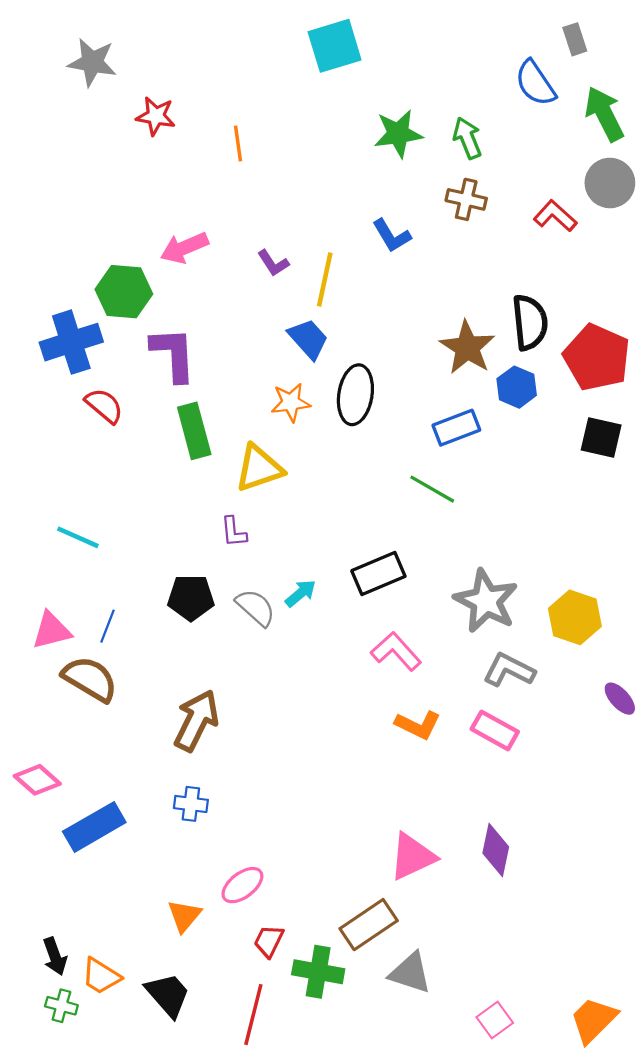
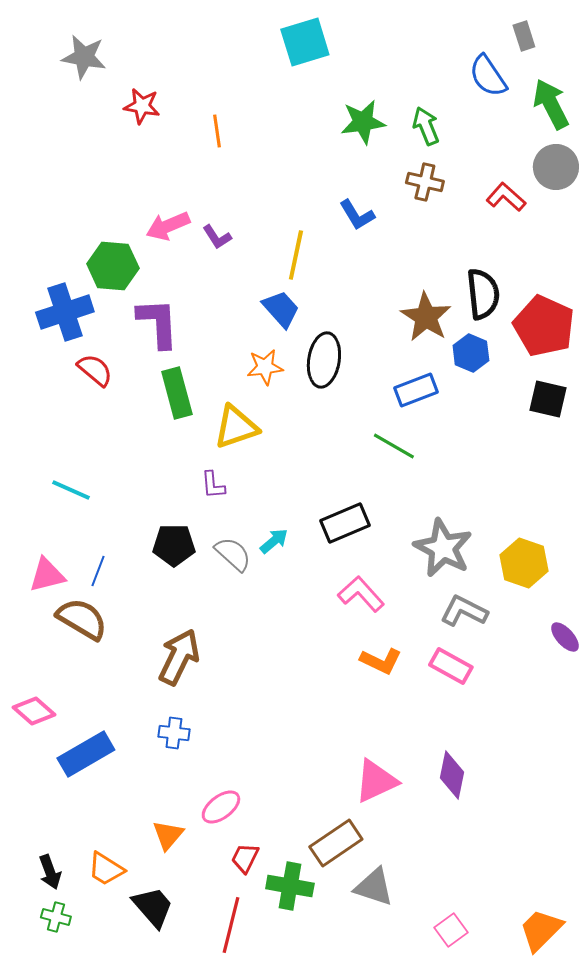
purple L-shape: (273, 263) -> (217, 237), moved
orange trapezoid: (101, 976) -> (106, 869), moved

